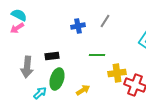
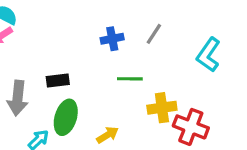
gray line: (105, 21) -> (154, 34), moved
blue cross: (78, 26) -> (112, 39), moved

